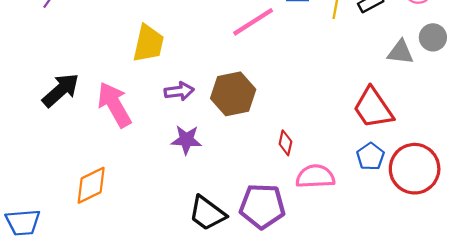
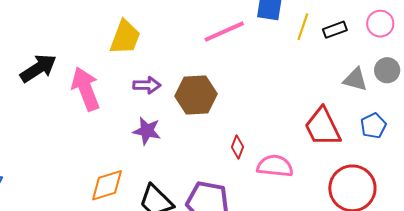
blue pentagon: (370, 156) -> (373, 126), moved
pink semicircle: (315, 176) -> (275, 166), moved
orange diamond: (91, 185) -> (107, 185), moved

